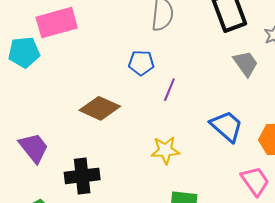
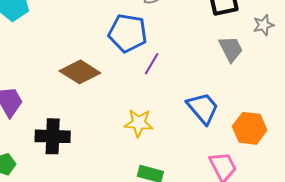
blue pentagon: (141, 63) -> (128, 33), size x1.5

